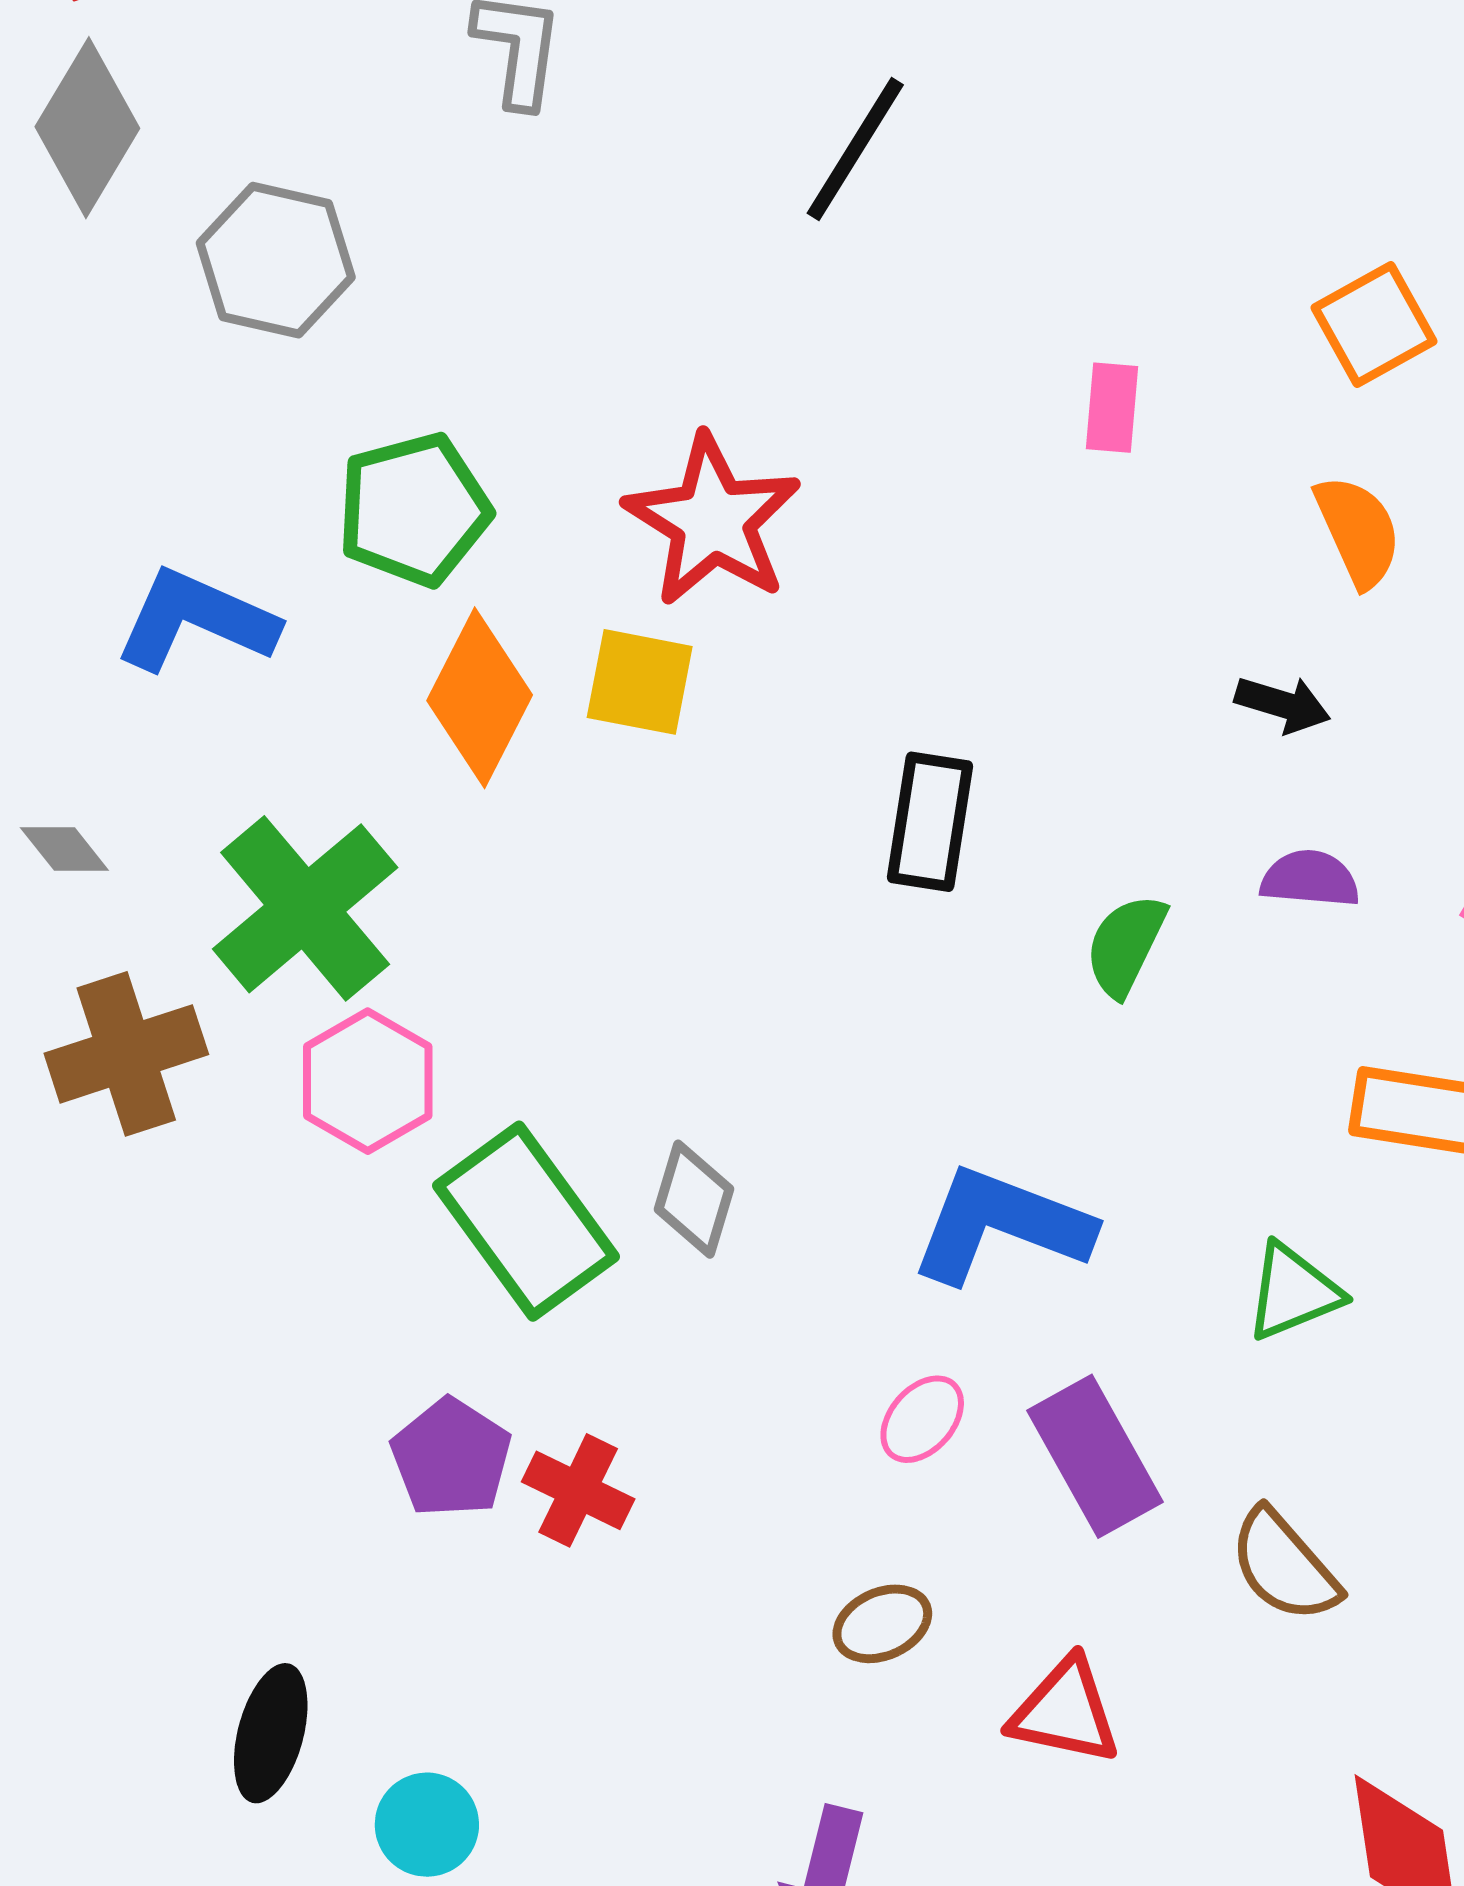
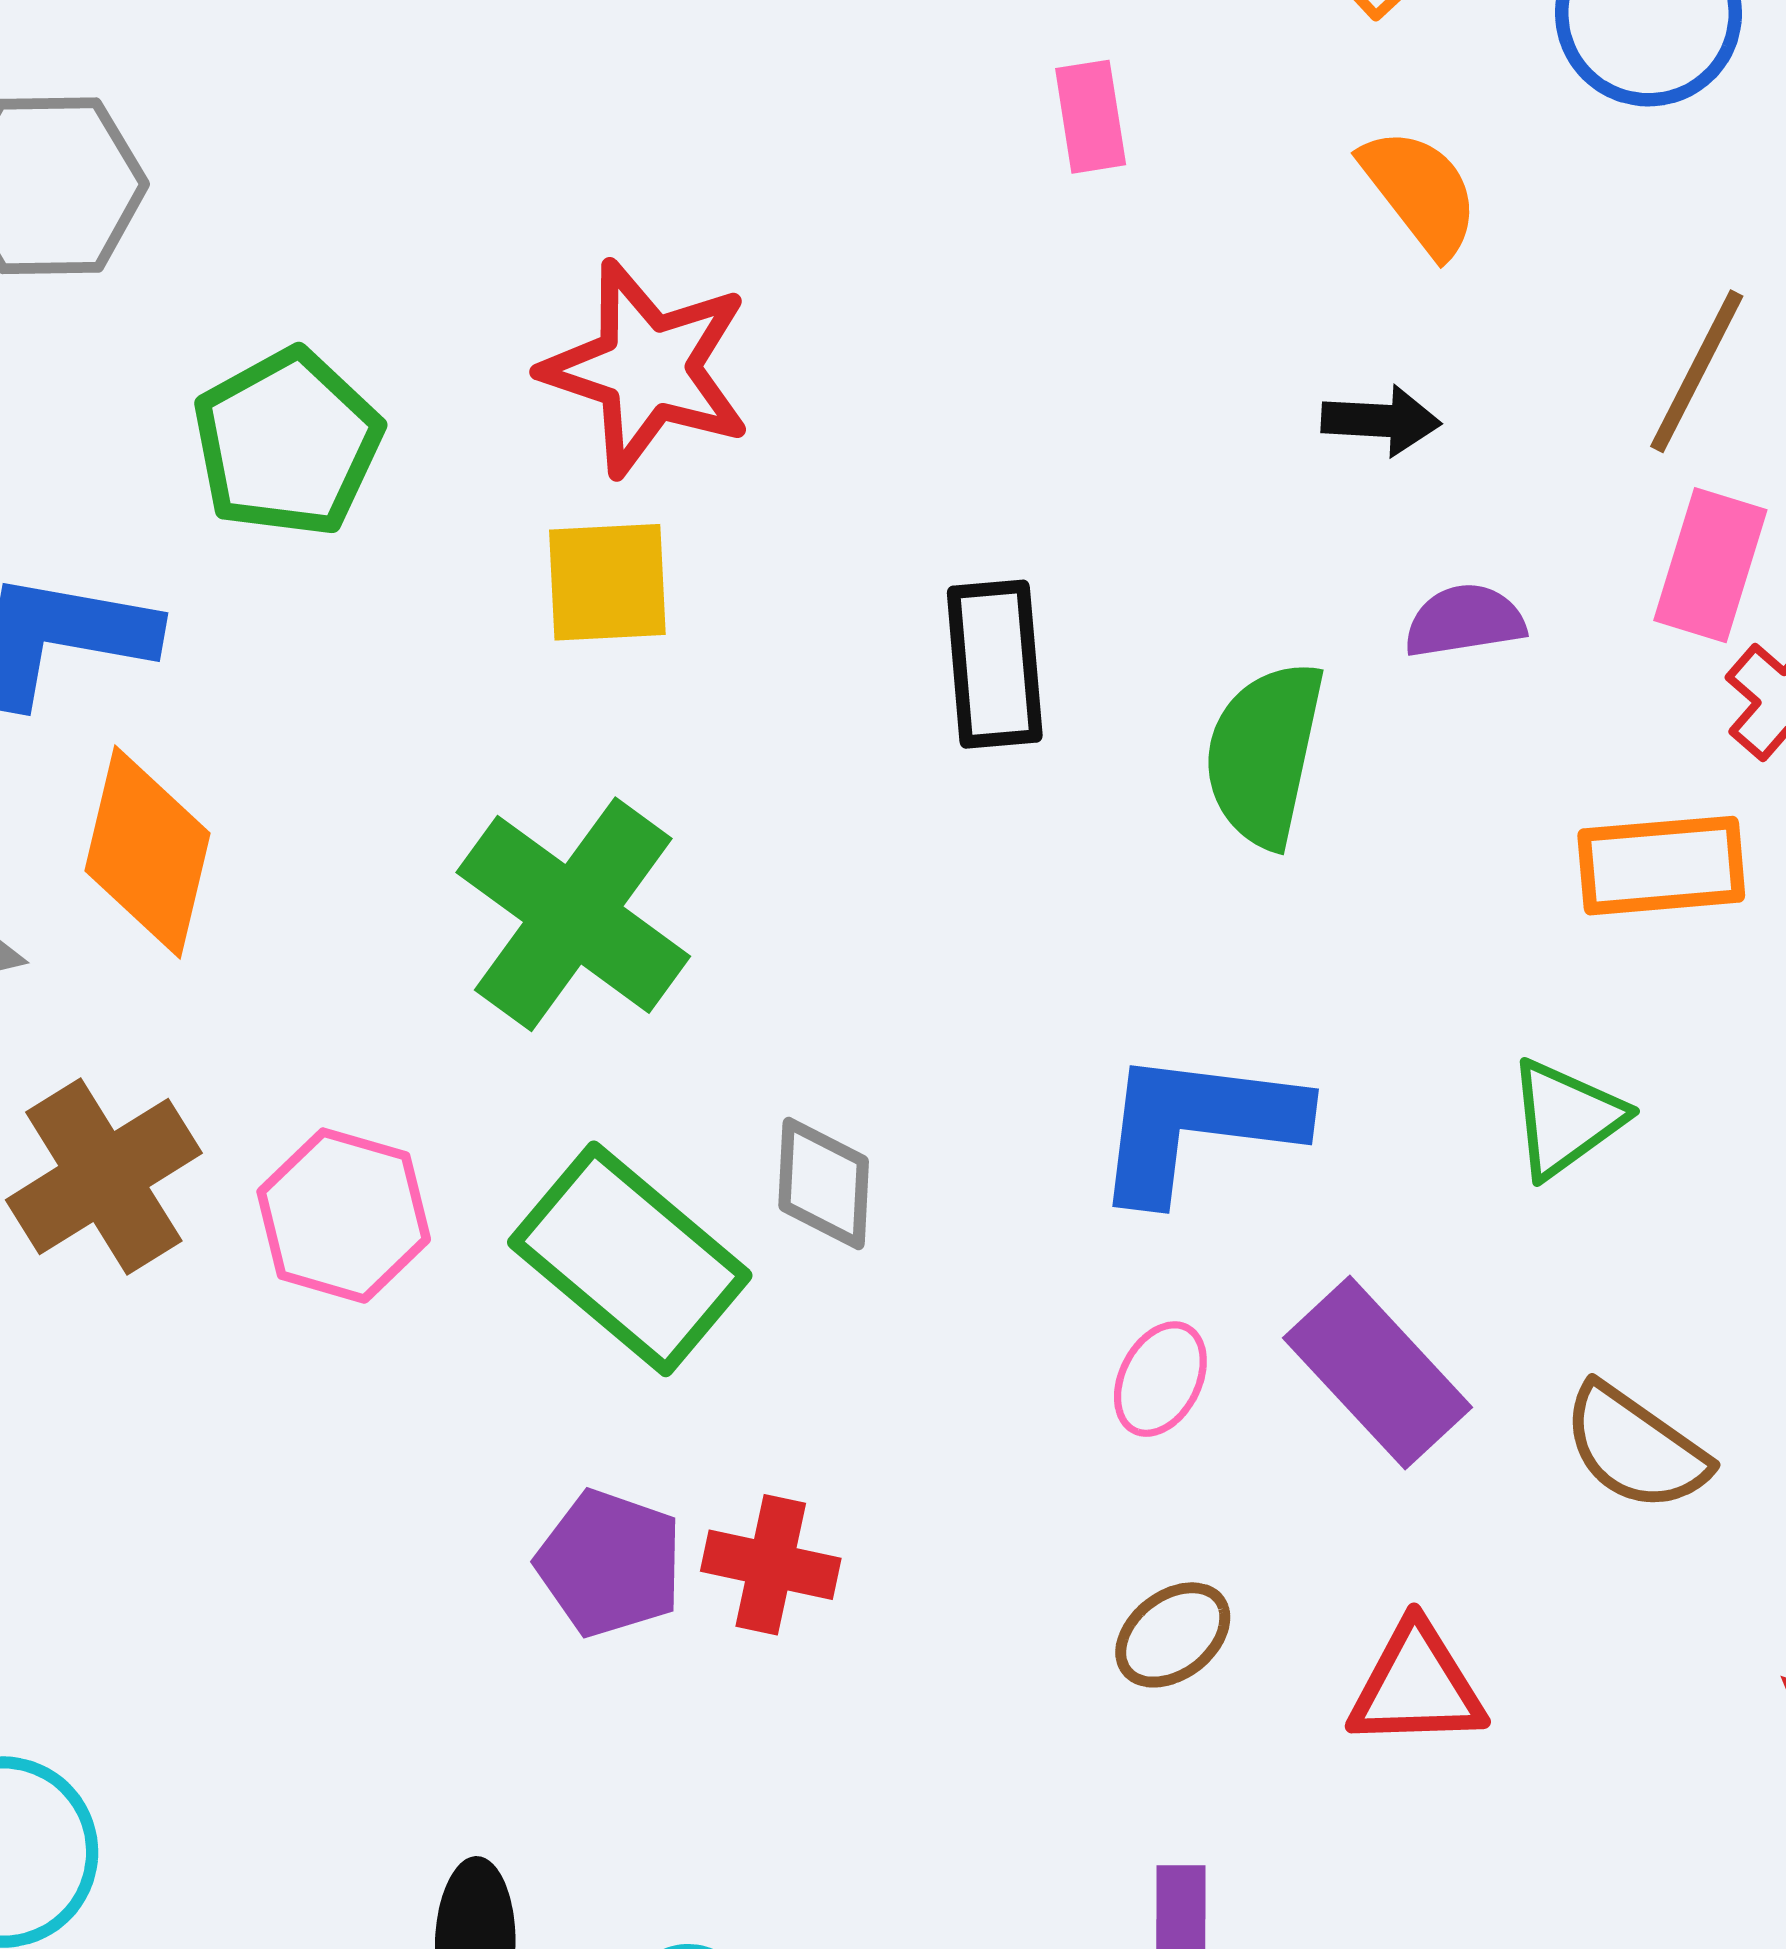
orange diamond: (480, 698) -> (147, 852), moved
green cross: (305, 908) -> (573, 914), moved
green semicircle: (1126, 945) -> (1264, 754), size x1.4
pink hexagon: (368, 1081) -> (344, 1216), moved

